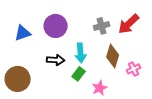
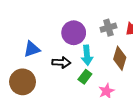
purple circle: (56, 26) -> (74, 33), moved
blue triangle: (23, 33) -> (32, 49), moved

